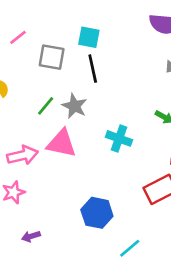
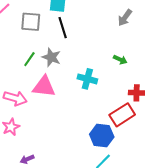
pink arrow: (23, 155) -> (15, 98), turned 35
blue hexagon: (97, 213) -> (102, 136), moved

